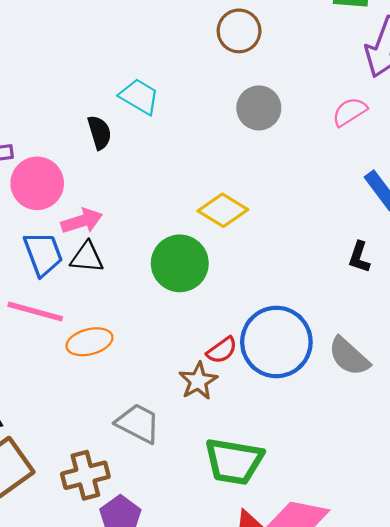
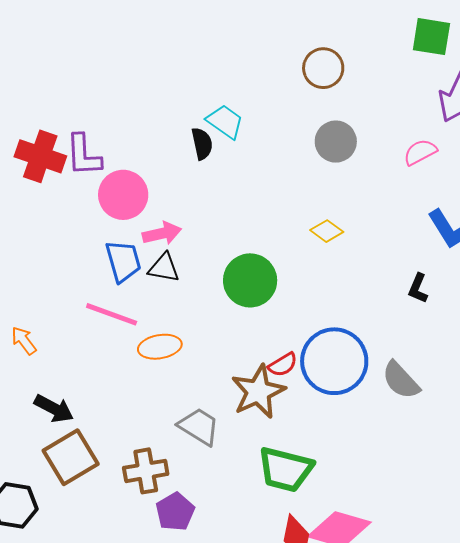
black semicircle: (99, 132) -> (202, 144), moved
yellow diamond: (223, 210) -> (327, 231), moved, size x0.7
brown star: (198, 381) -> (258, 392), size x1.5

